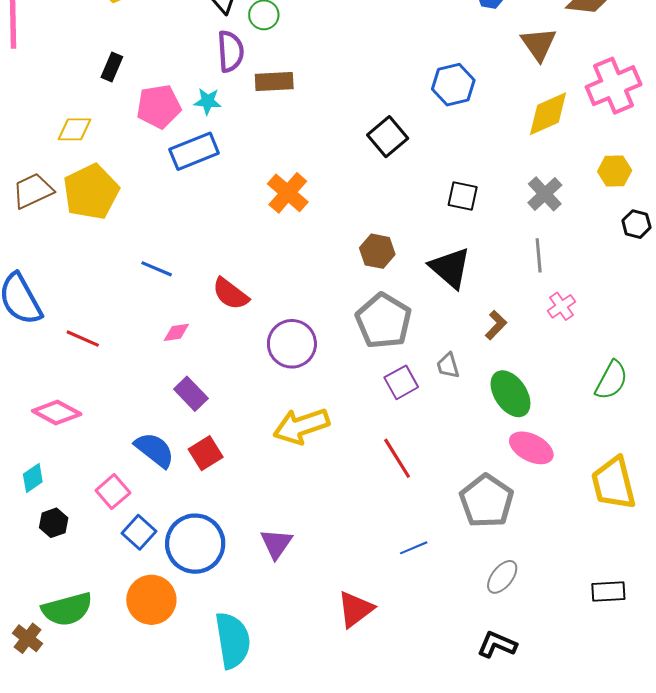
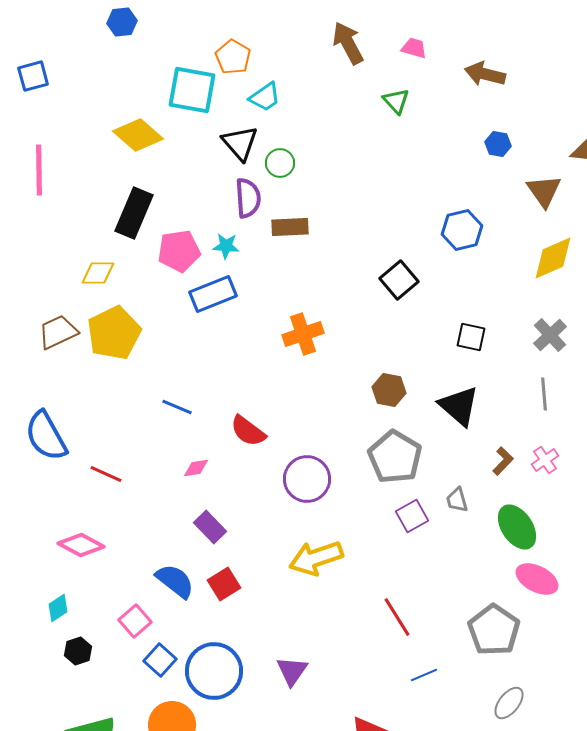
black rectangle: (112, 67) -> (134, 213), size x1.8
orange cross: (288, 193) -> (303, 334), turned 30
pink cross: (561, 306) -> (545, 460), moved
red line: (397, 458) -> (397, 617), moved

